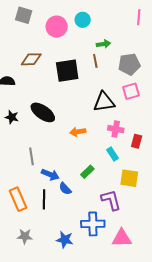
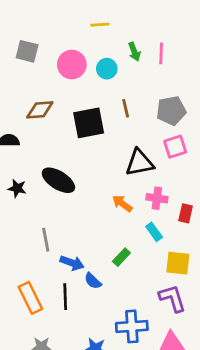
pink line: (139, 17) -> (161, 53), moved
cyan circle: (83, 20) -> (107, 69), moved
green arrow: (103, 44) -> (134, 52), moved, turned 80
orange arrow: (78, 132) -> (122, 203), moved, turned 49
purple L-shape: (111, 200) -> (172, 298), moved

